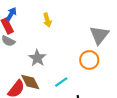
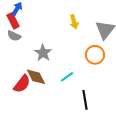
yellow arrow: (47, 20) -> (74, 22), moved

